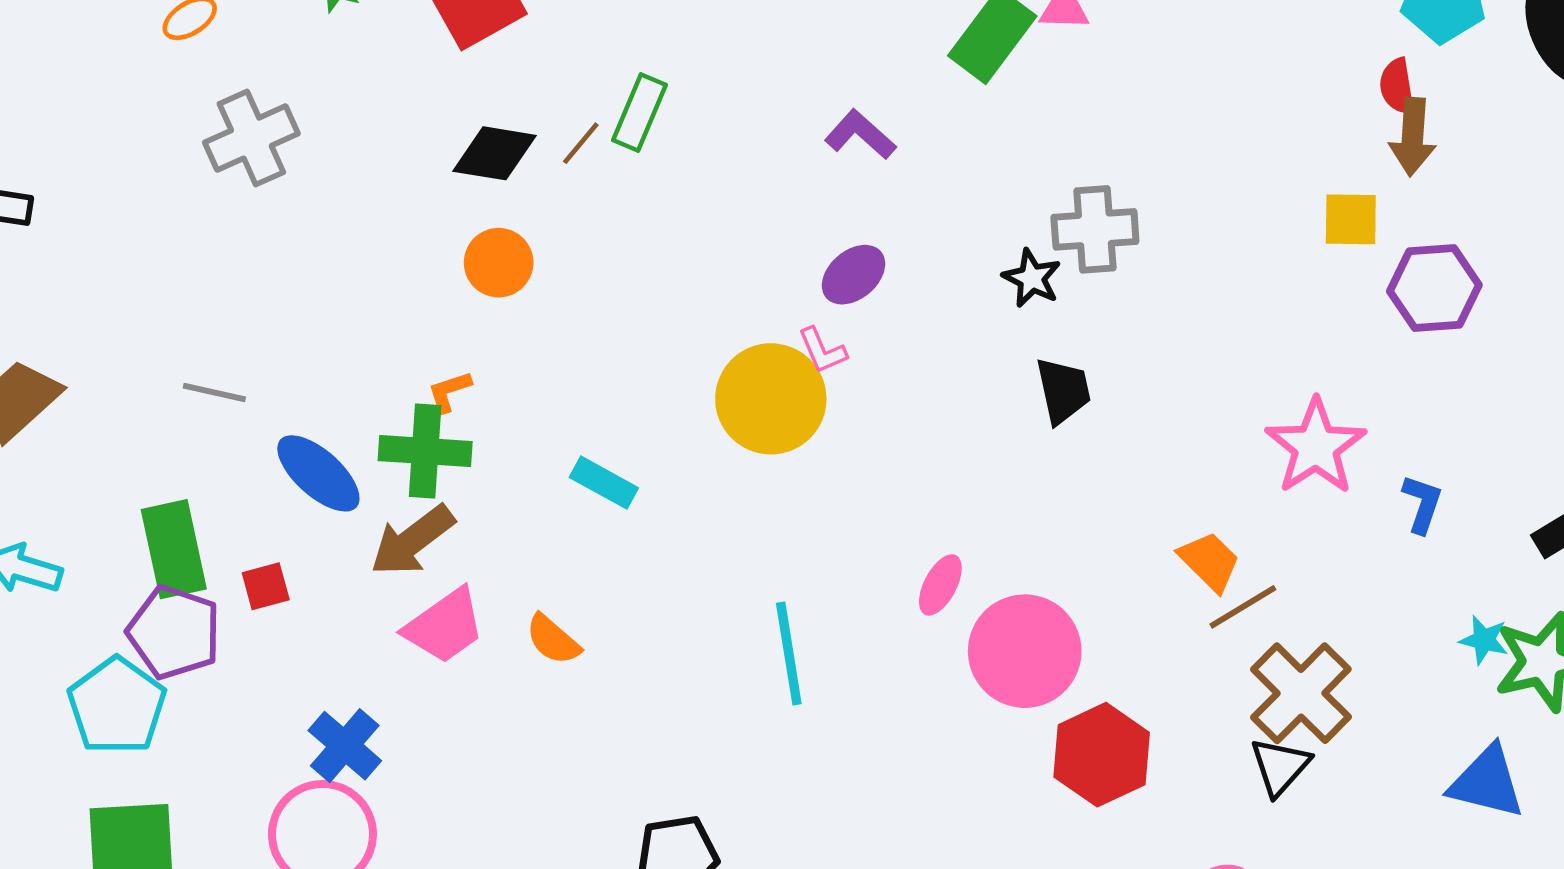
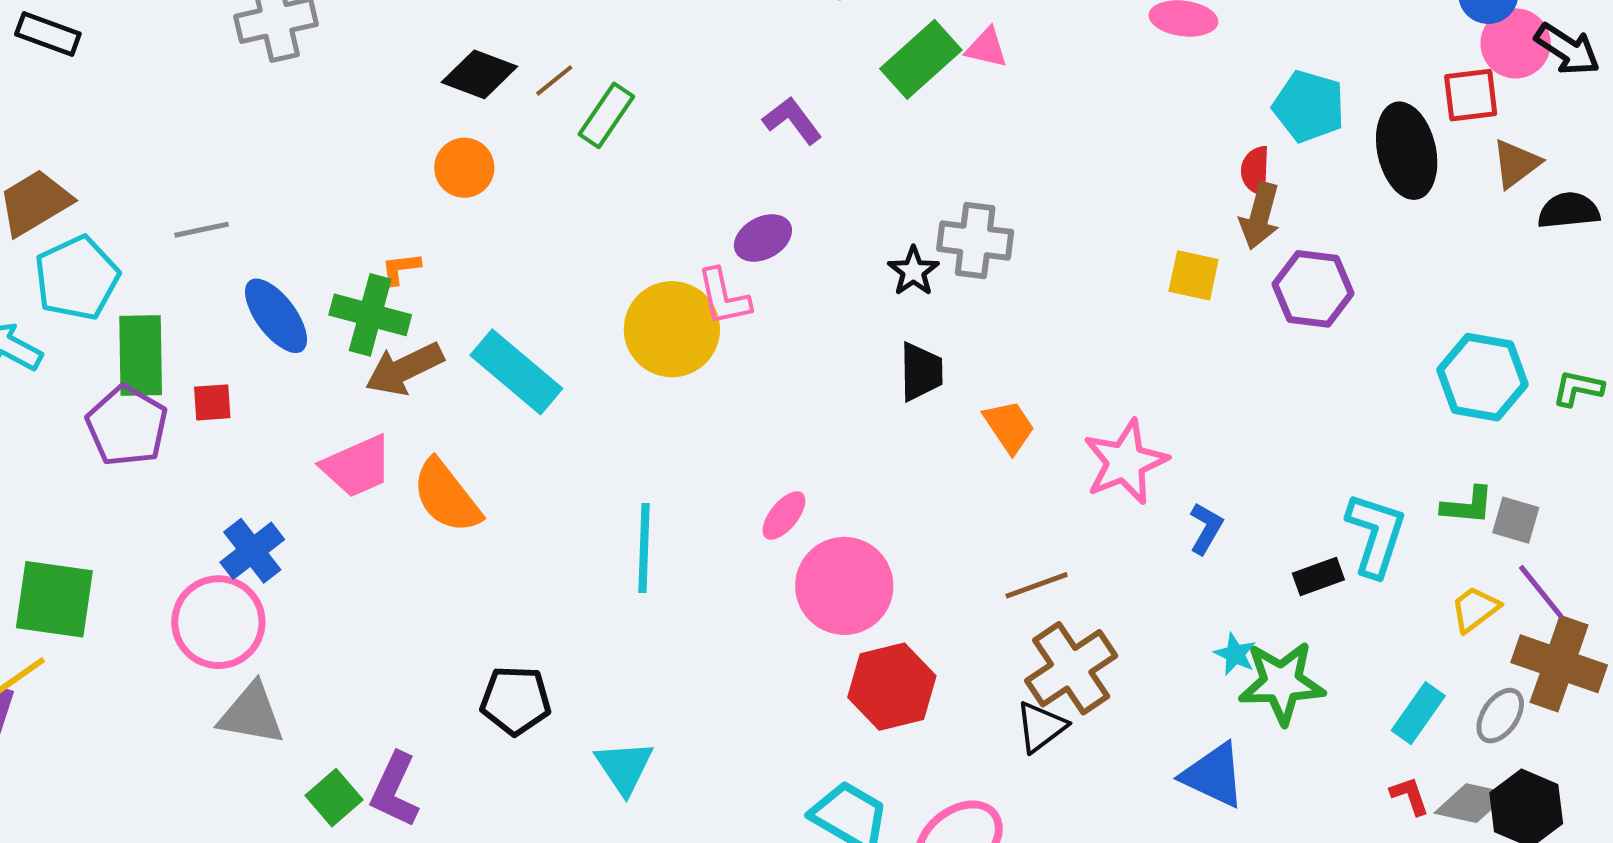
green rectangle: (640, 113) -> (606, 115), moved
purple hexagon: (1434, 288) -> (1313, 289), moved
pink L-shape: (822, 350) -> (724, 297), size x1.4
gray line: (214, 392) -> (202, 230), turned -36
cyan rectangle: (604, 483) -> (516, 372), size x1.6
brown arrow: (412, 541) -> (404, 369), moved
orange trapezoid: (1209, 561) -> (1009, 427), moved
orange semicircle: (553, 640) -> (447, 496), size x1.6
cyan pentagon: (117, 706) -> (77, 278), moved

